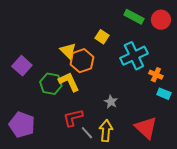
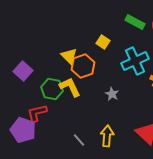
gray star: (111, 102) -> (112, 94), moved
red L-shape: (73, 118) -> (37, 113), moved
gray line: (87, 133) -> (79, 140), moved

